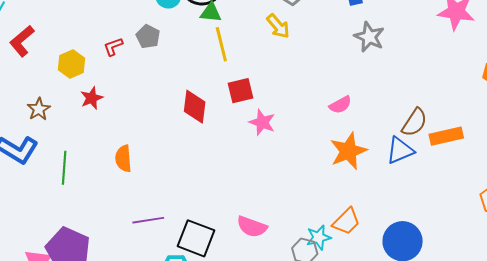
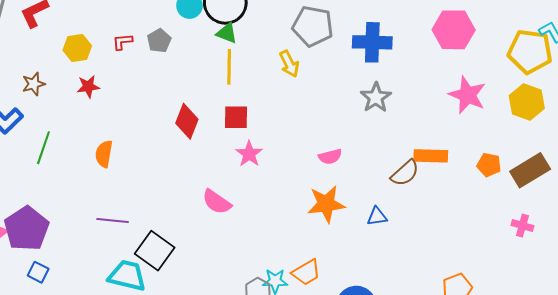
brown semicircle: (414, 122) -> (405, 173), moved
orange rectangle: (446, 136) -> (431, 156), moved
blue triangle: (400, 150) -> (377, 216), size x0.7
pink semicircle: (252, 227) -> (217, 202), moved

